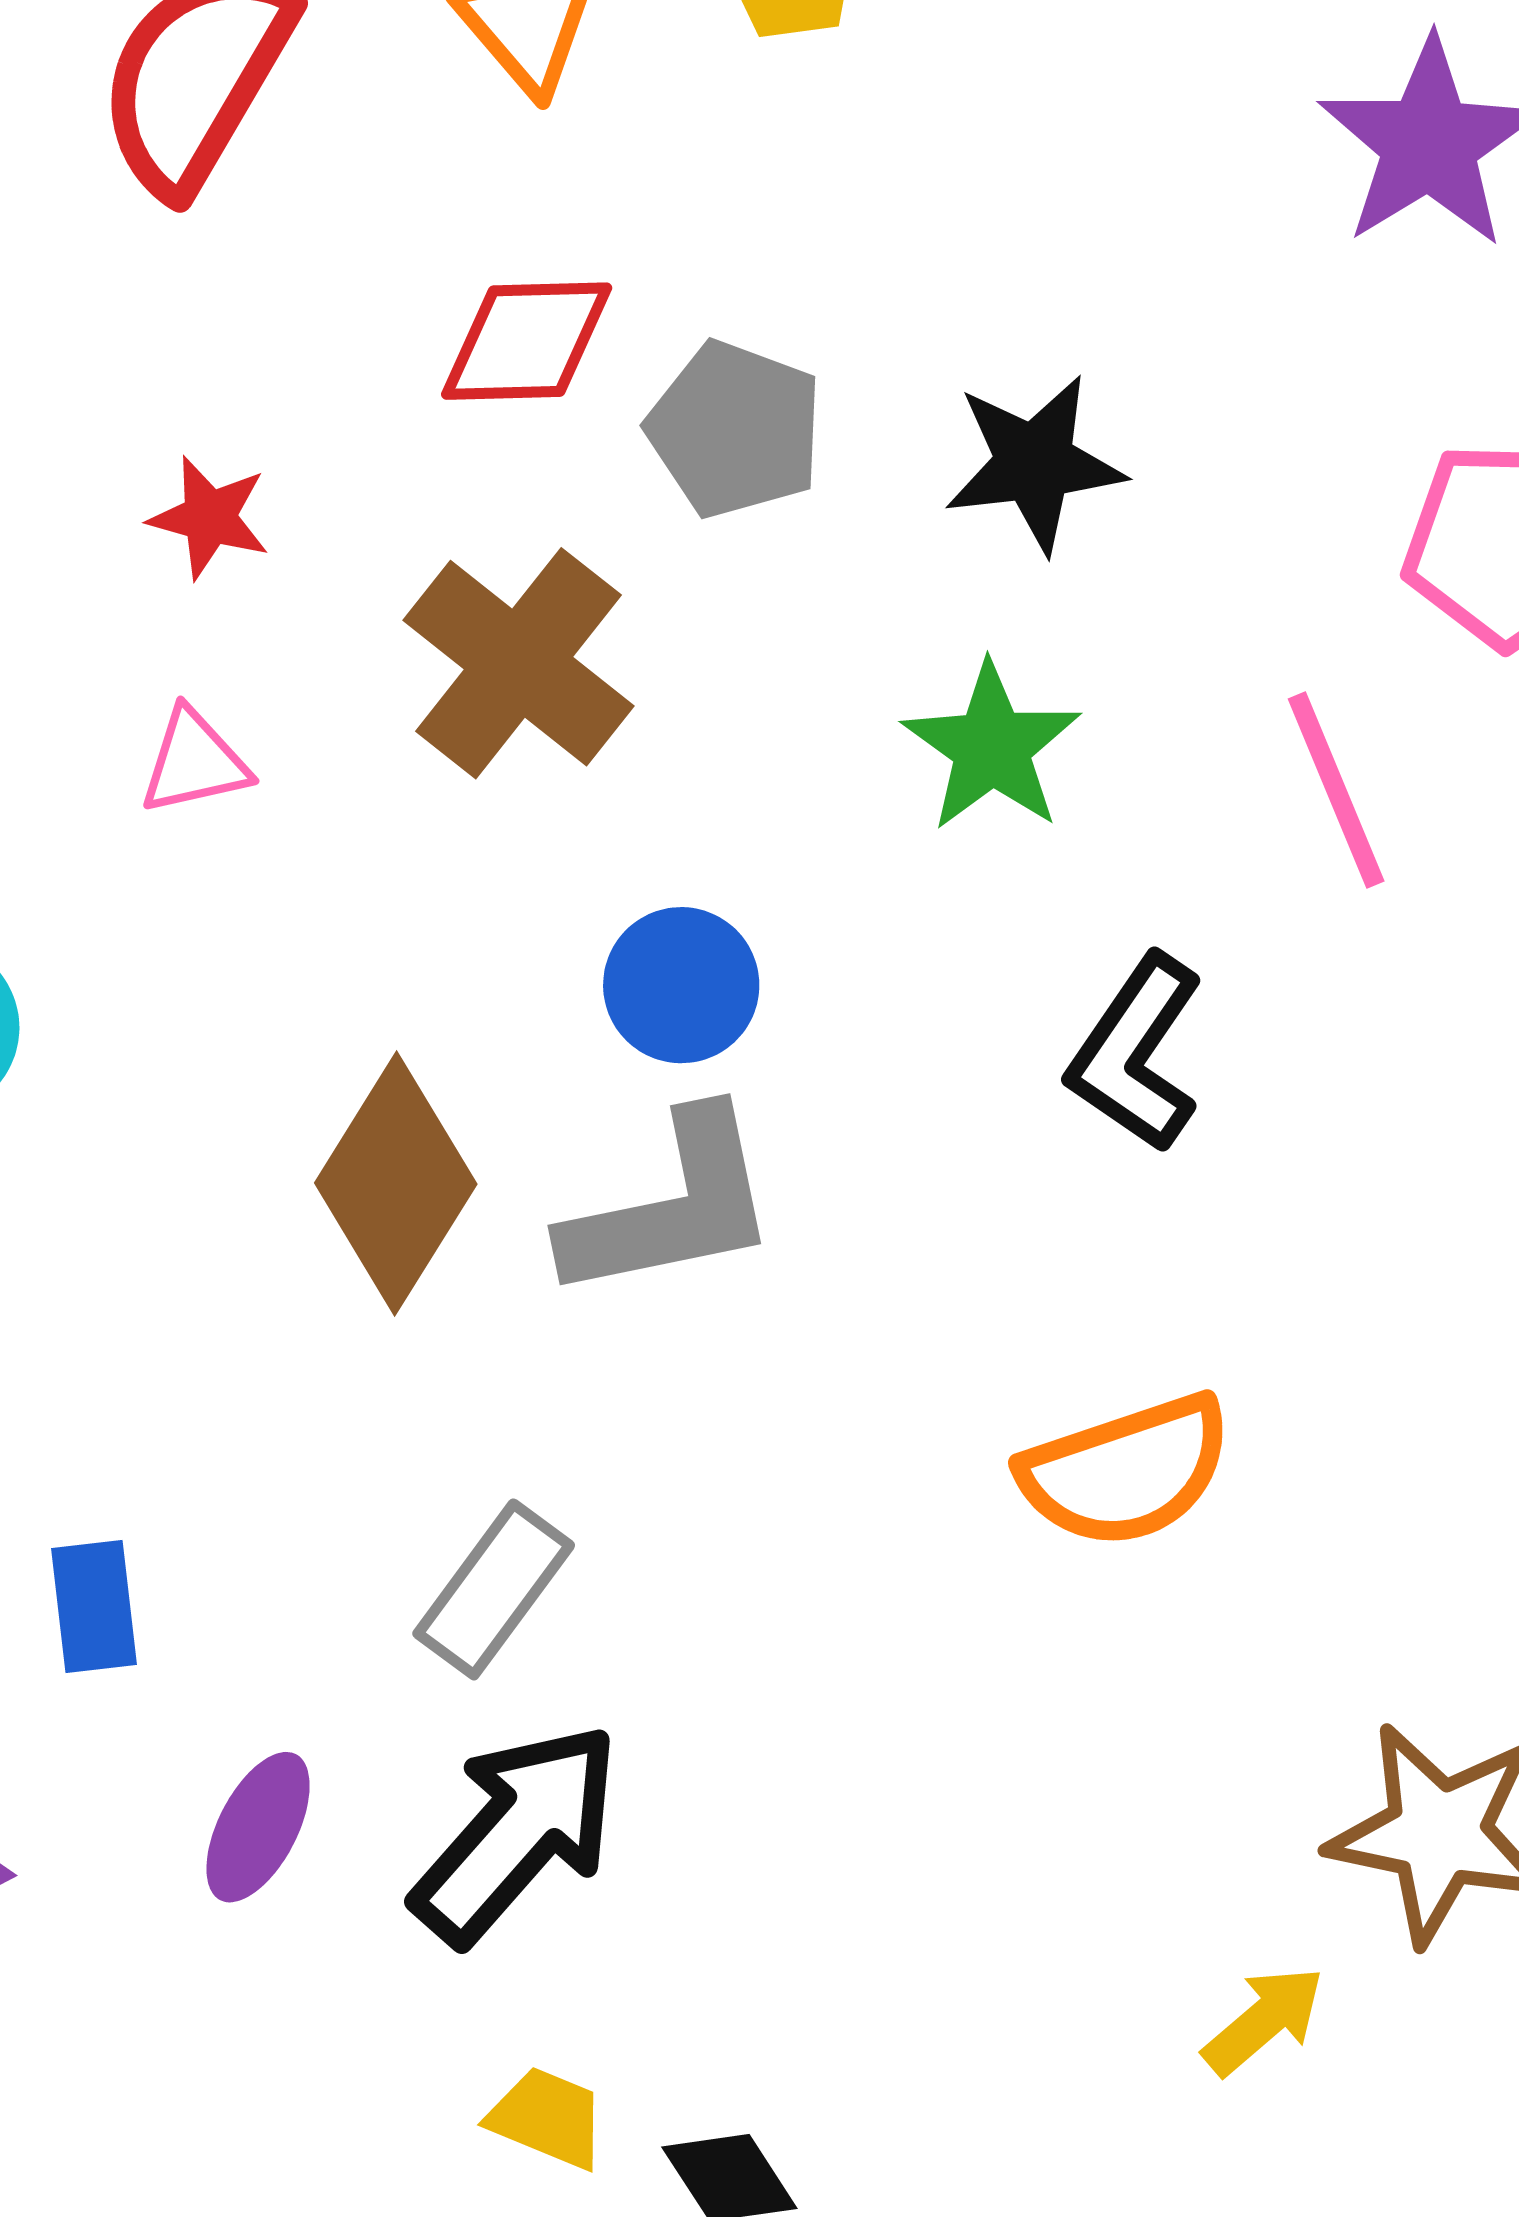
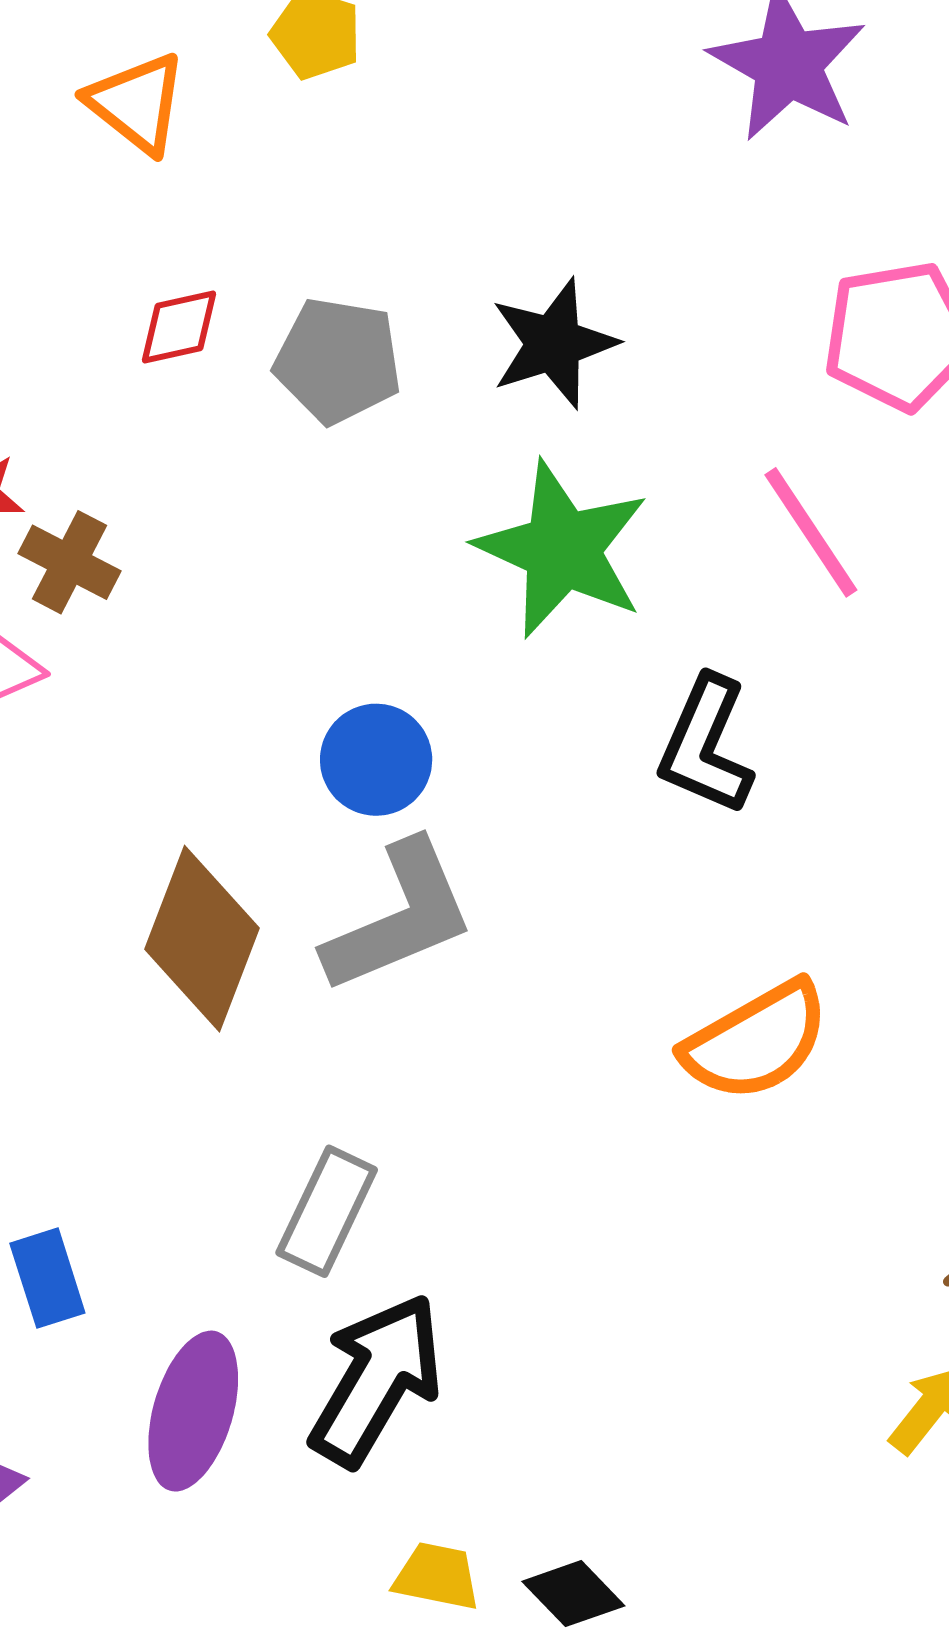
red diamond: (527, 341) -> (179, 327), size x0.7
brown cross: (518, 663) -> (69, 562), moved, size x0.6
green star: (992, 747) -> (562, 549), size x1.4
purple ellipse: (258, 1827) -> (193, 1411), size x1.4

